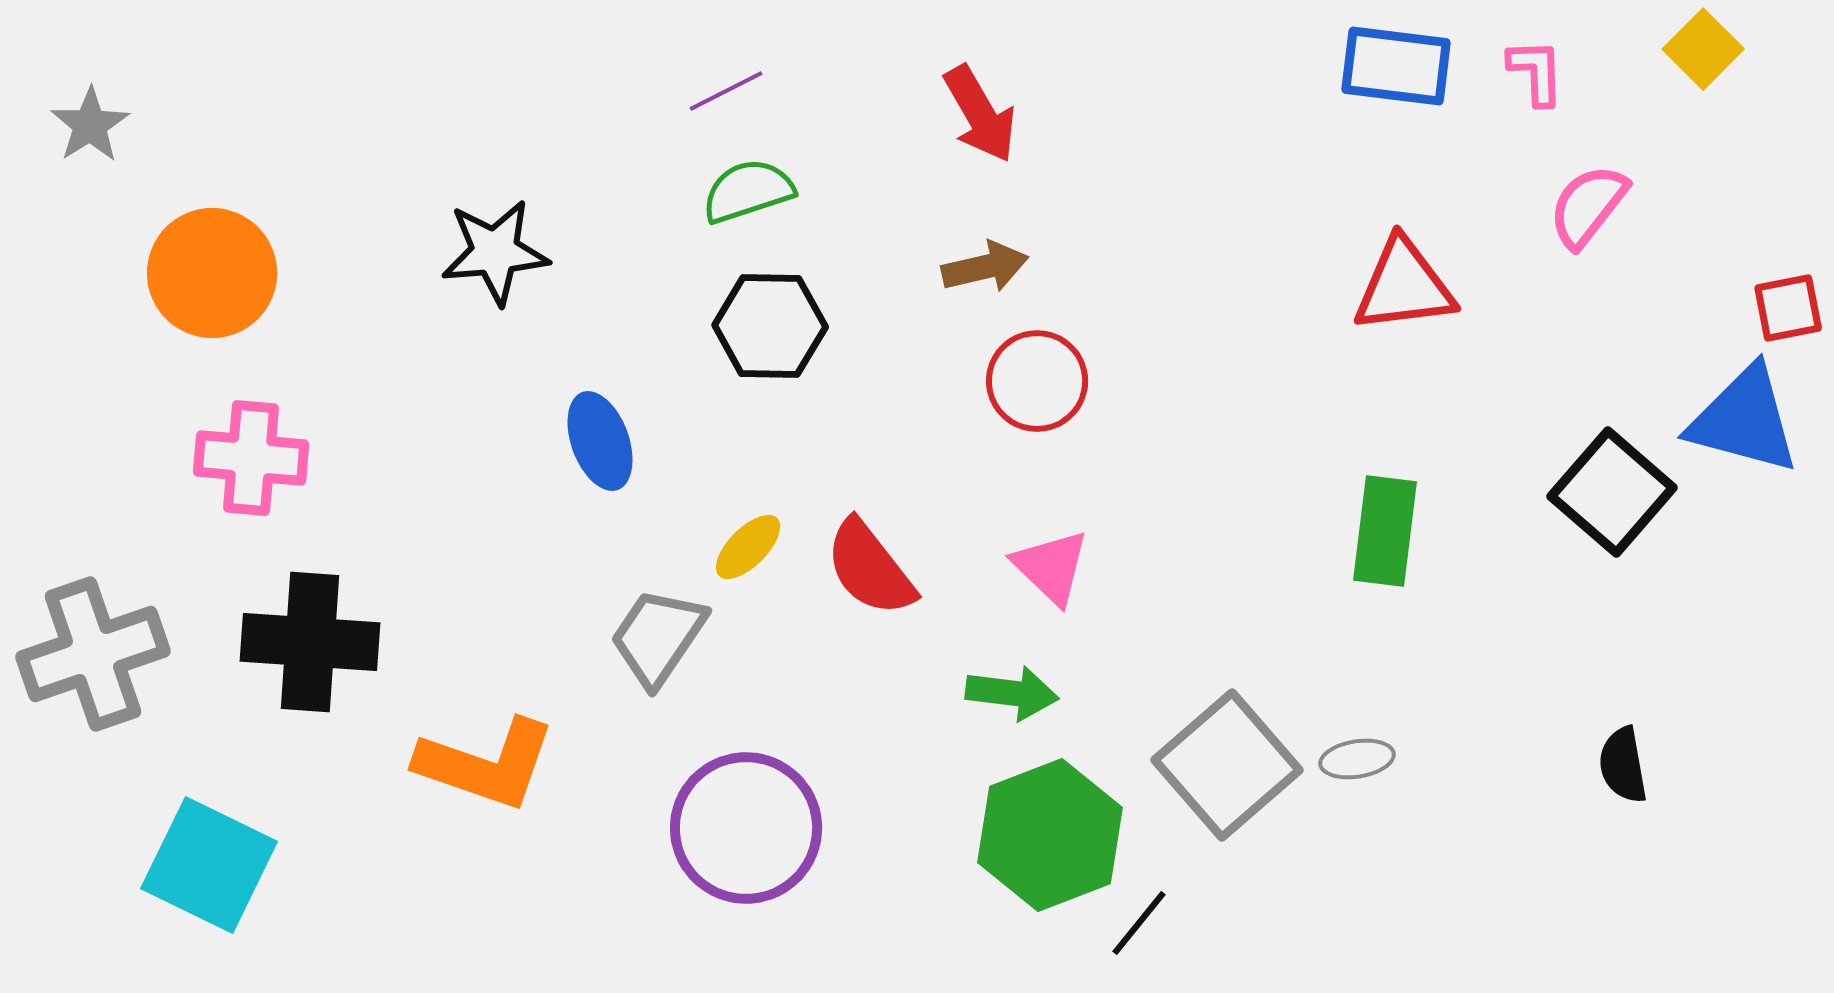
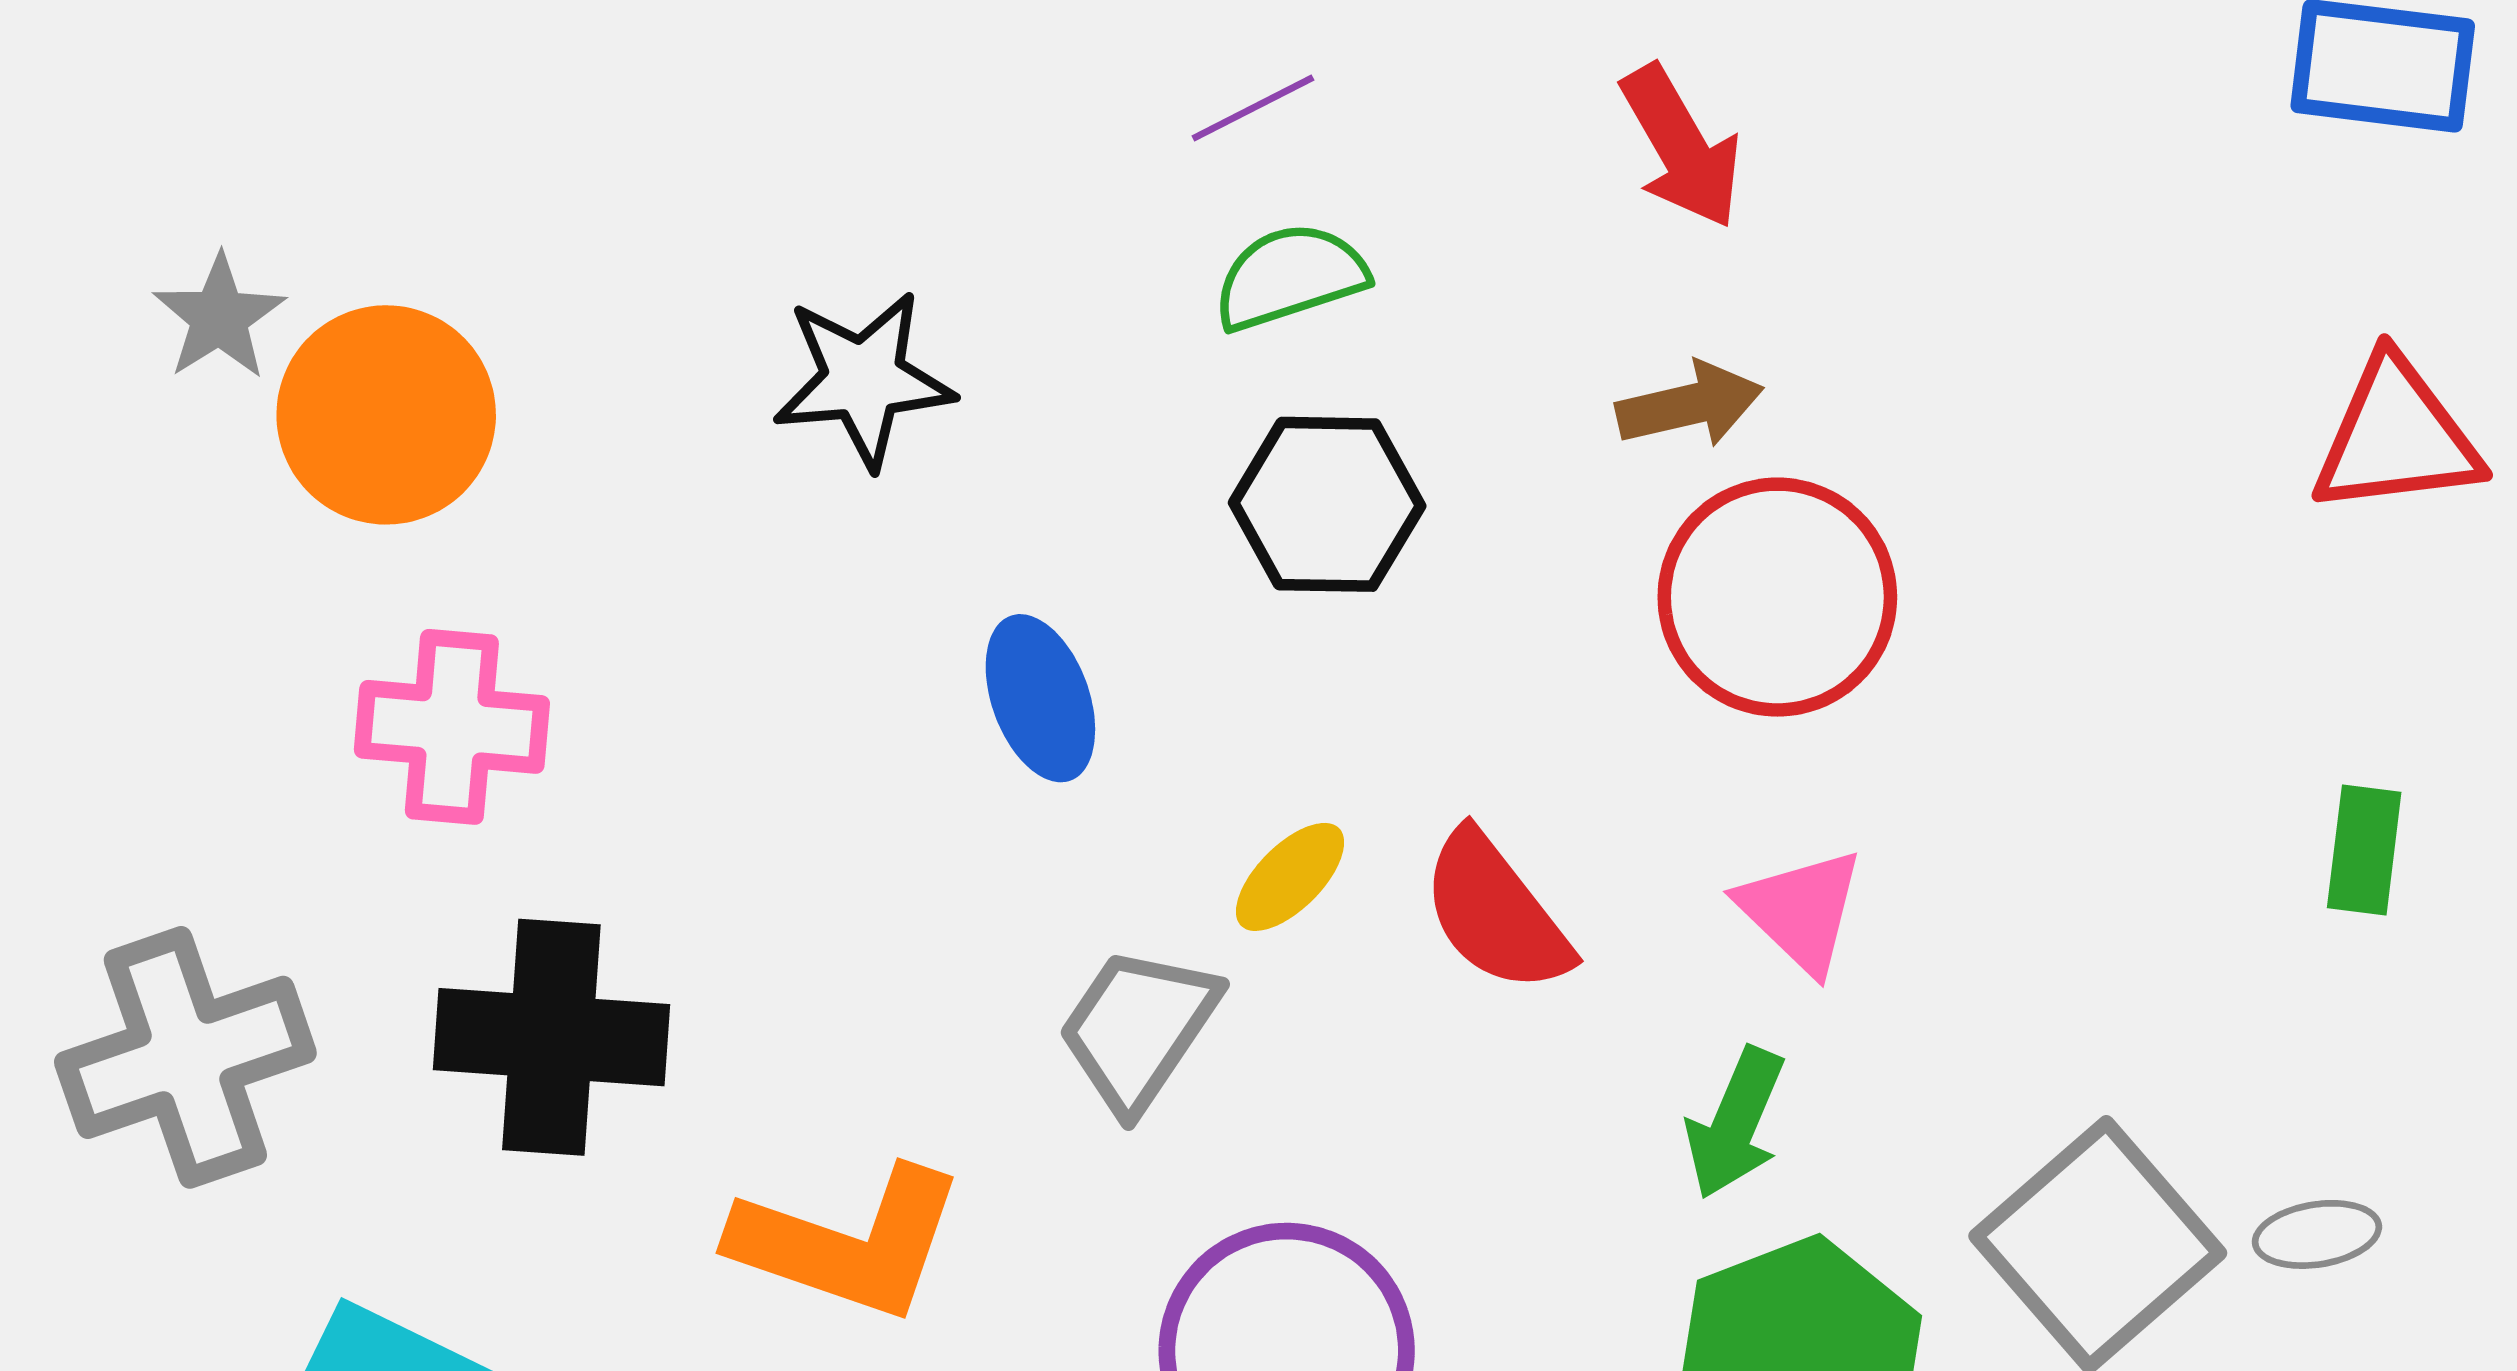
gray star: (90, 125) -> (219, 317), moved
red circle: (1037, 381) -> (1777, 597), size x1.4
green rectangle: (1385, 531) -> (2364, 850), size x0.7
green arrow: (1012, 693) -> (1735, 1123), turned 106

